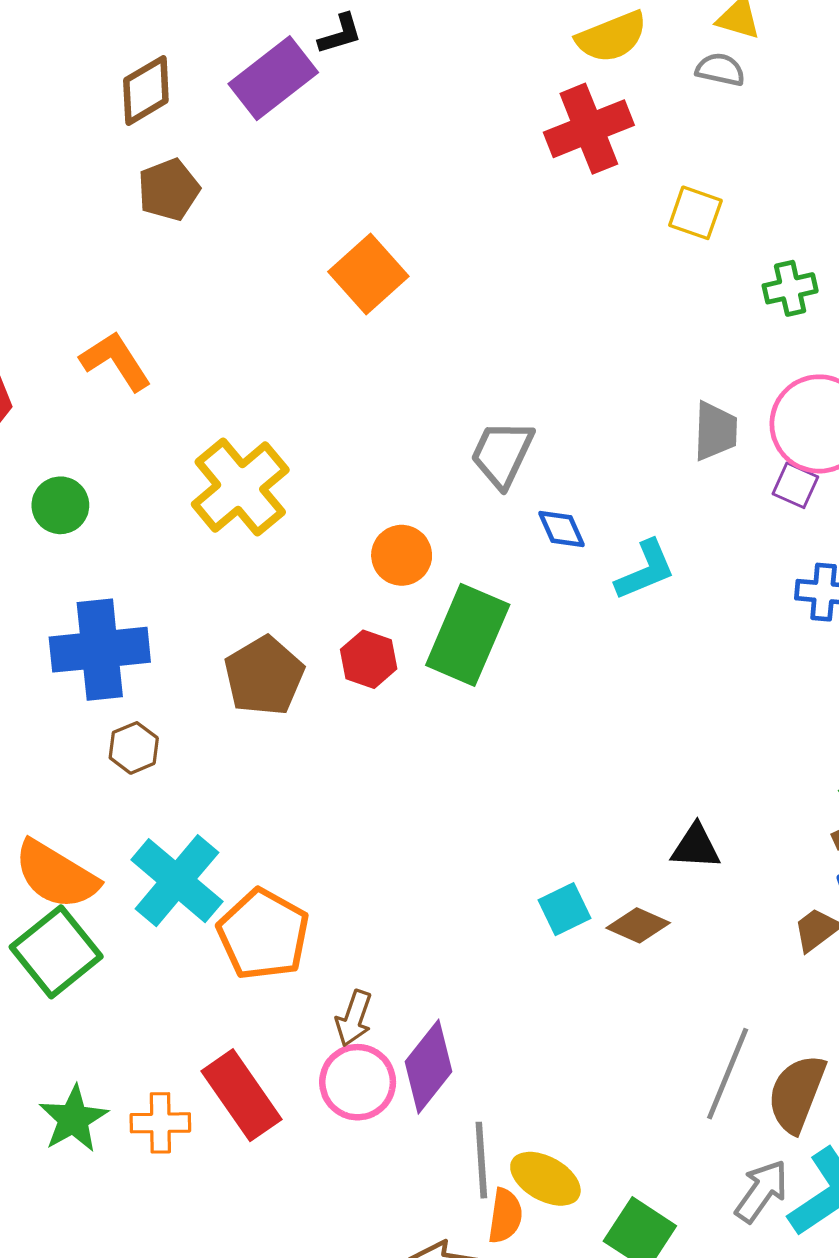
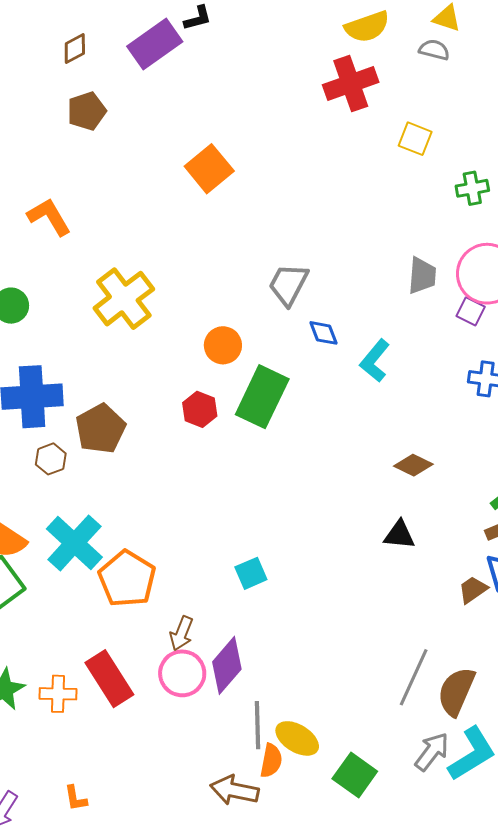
brown diamond: (146, 90) -> (75, 48), size x0.7
cyan L-shape: (645, 570) -> (375, 361), turned 150
brown pentagon: (264, 676) -> (100, 429), moved
cyan square: (565, 909) -> (251, 573), moved
brown diamond: (638, 925) -> (413, 465), moved

